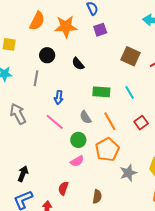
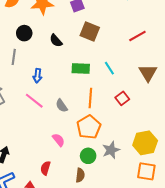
brown square: (131, 56) -> (90, 31), moved
gray semicircle: (85, 117) -> (62, 106), moved
orange line: (110, 121) -> (90, 98), turned 36
green circle: (78, 140) -> (88, 156), moved
pink semicircle: (77, 161) -> (58, 140), turned -96

